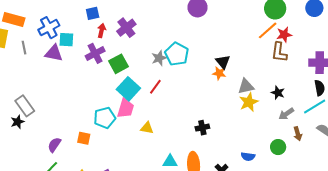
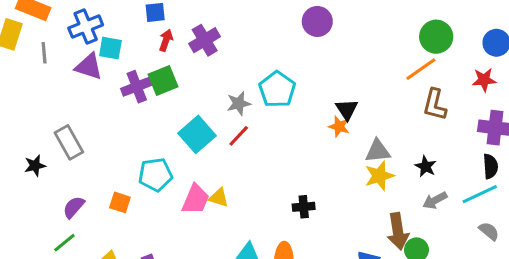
red star: (284, 35) -> (484, 80), moved
purple cross: (95, 53) -> (137, 87), moved
gray star: (159, 58) -> (239, 103), moved
green square: (118, 64) -> (163, 80), moved
gray rectangle: (25, 106) -> (69, 142), moved
pink trapezoid: (126, 108) -> (196, 199), moved
black star: (17, 122) -> (35, 166), moved
brown arrow: (298, 134) -> (398, 231), moved, size x1.6

